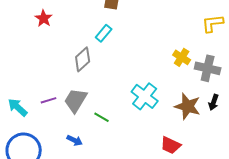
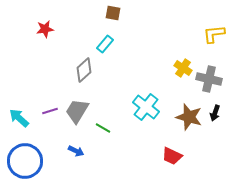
red star: (44, 18) -> (45, 29), turned 30

